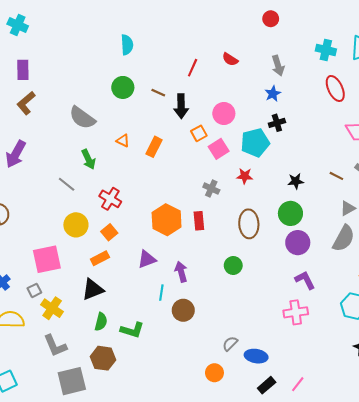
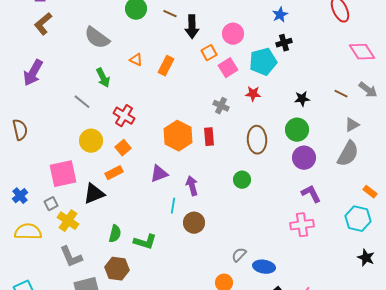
black triangle: (93, 289) -> (94, 194), moved

